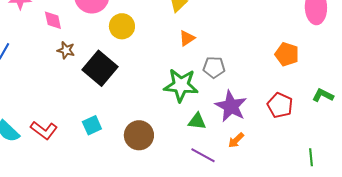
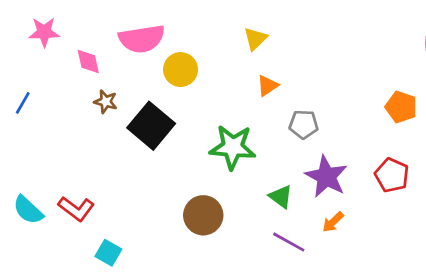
green star: (181, 85) -> (233, 147), moved
green triangle: (197, 121) -> (281, 197), turned 30
cyan square: (92, 125) -> (108, 253), moved, turned -36

